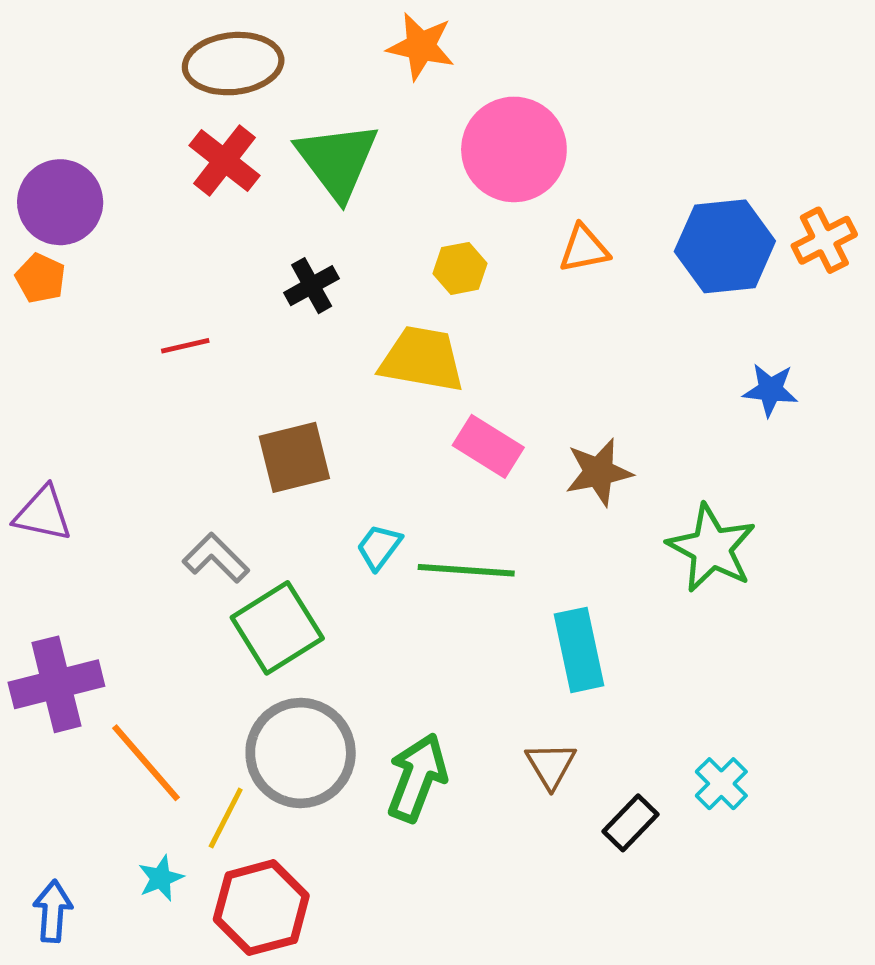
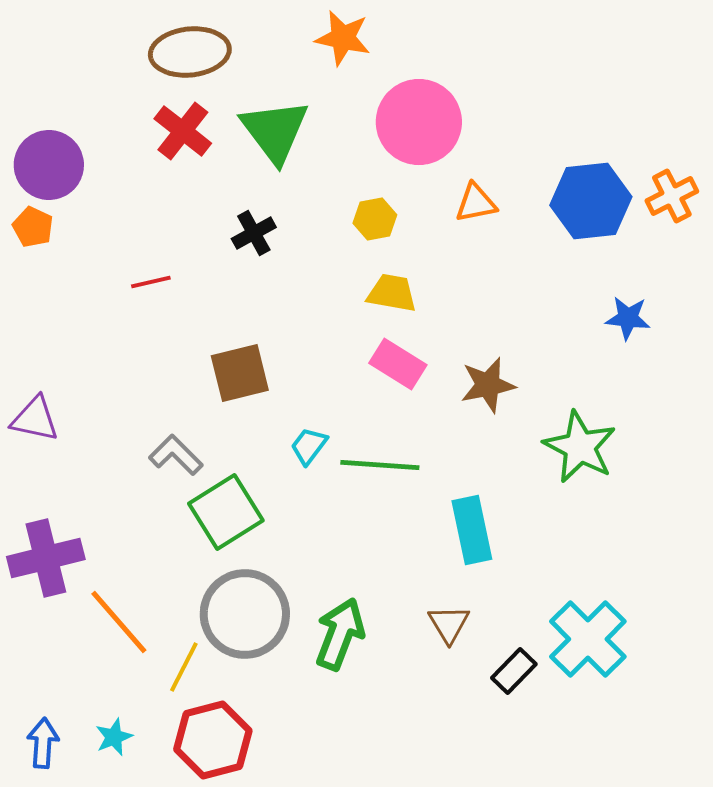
yellow trapezoid: (422, 359) -> (392, 293), moved, size x0.7
cyan cross: (721, 784) -> (588, 639), size x1.8
cyan star: (161, 878) -> (114, 737), moved

